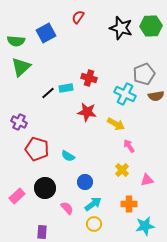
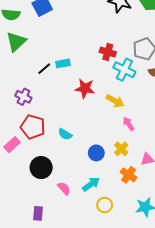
red cross: (89, 78) -> (108, 52), moved
purple cross: (19, 122) -> (23, 97), moved
blue circle: (85, 182) -> (96, 153), moved
pink rectangle: (17, 196) -> (12, 145), moved
orange cross: (129, 204) -> (129, 175), moved, turned 35
yellow circle: (94, 224) -> (105, 205), moved

